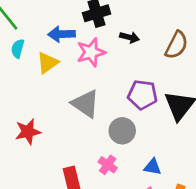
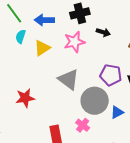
blue arrow: (62, 34) -> (44, 20), moved
gray circle: (122, 131) -> (95, 101), size x1.4
blue triangle: (153, 167) -> (117, 112), moved, turned -40

